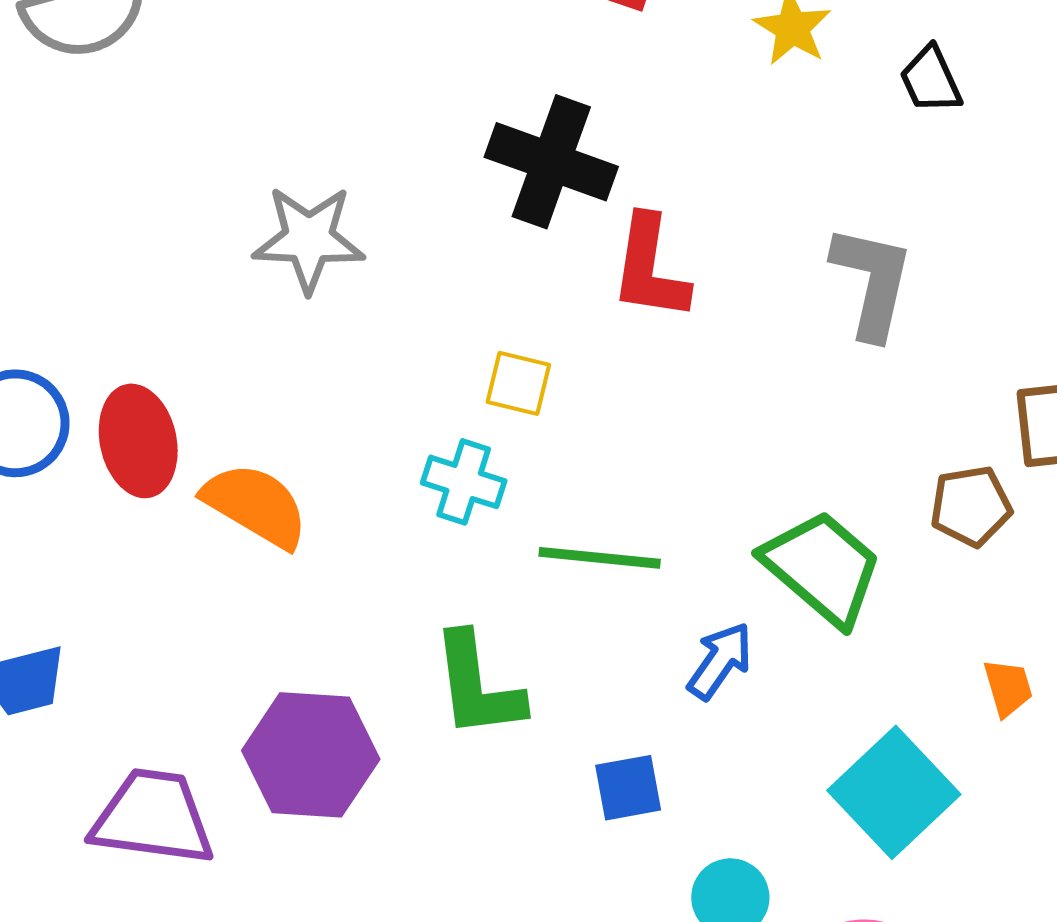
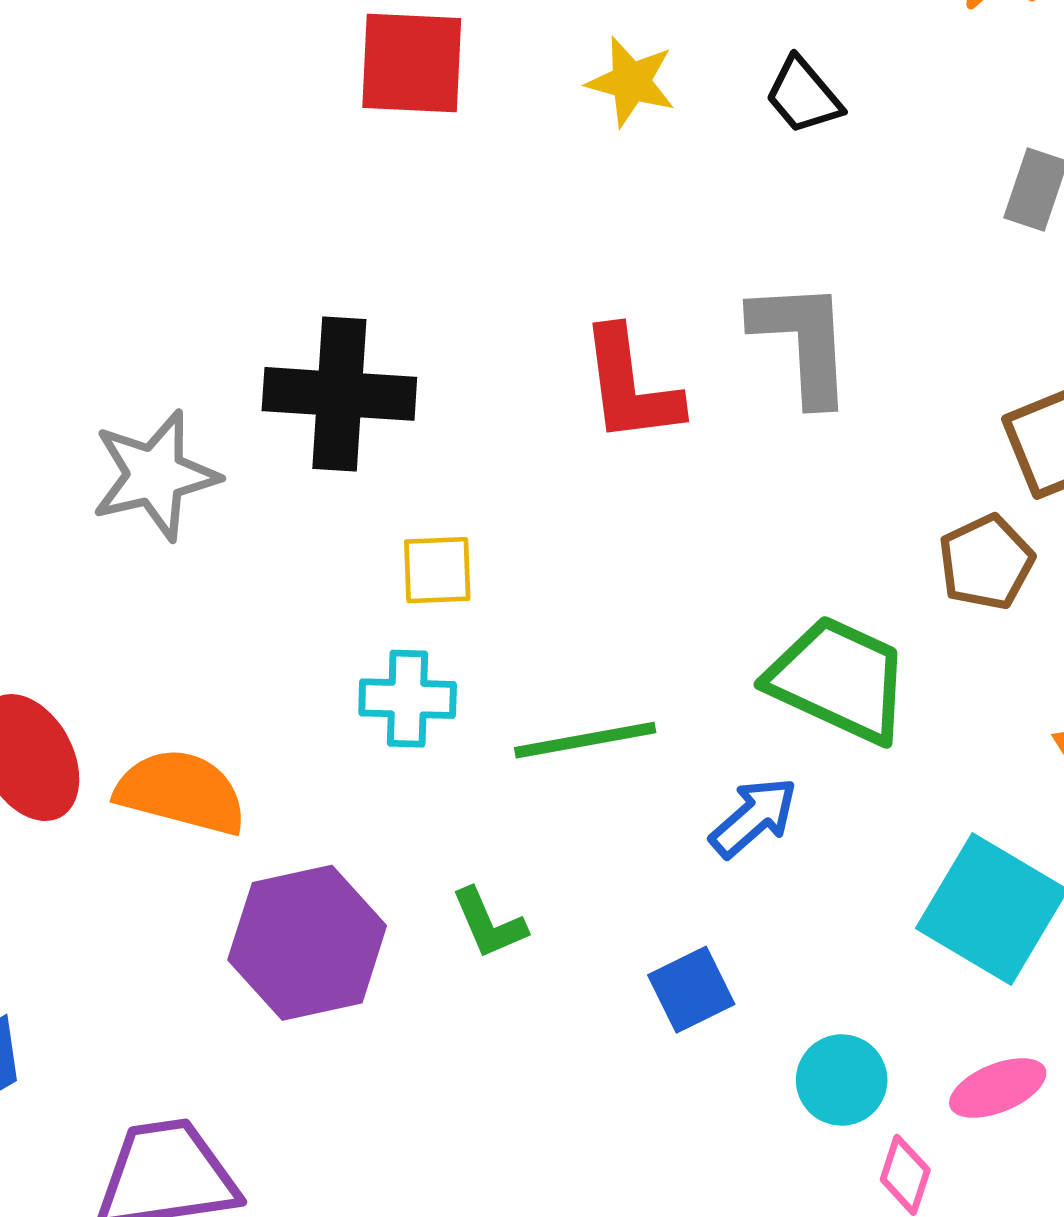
black cross: (551, 162) -> (339, 394), moved
red L-shape: (650, 268) -> (630, 386), moved
blue arrow: (720, 661) -> (754, 817), turned 30
green L-shape: (477, 686) -> (489, 923), size x0.6
purple hexagon: (311, 755) -> (307, 943), moved

